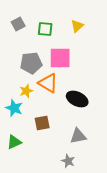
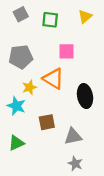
pink square: (60, 58) -> (66, 51), size x0.7
gray pentagon: (31, 63) -> (21, 57), moved
black ellipse: (77, 99) -> (85, 96), turned 55
gray triangle: (78, 136) -> (73, 136), moved

